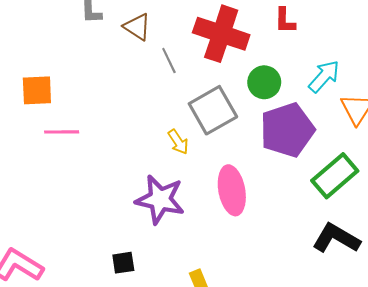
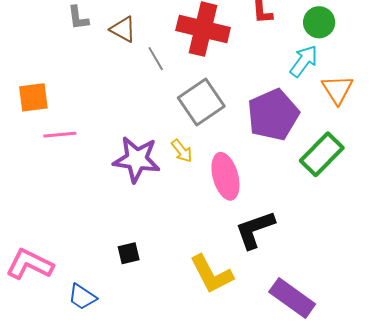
green circle: (264, 82) -> (319, 22), moved
yellow arrow: (178, 142) -> (182, 151), moved
purple star: (160, 199) -> (137, 159), moved
black L-shape: (336, 238) -> (255, 230), moved, turned -45

